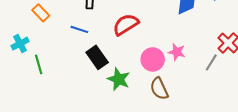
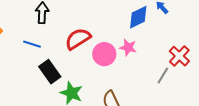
pink star: (177, 52) -> (128, 47), moved
pink circle: (153, 59) -> (104, 54), moved

